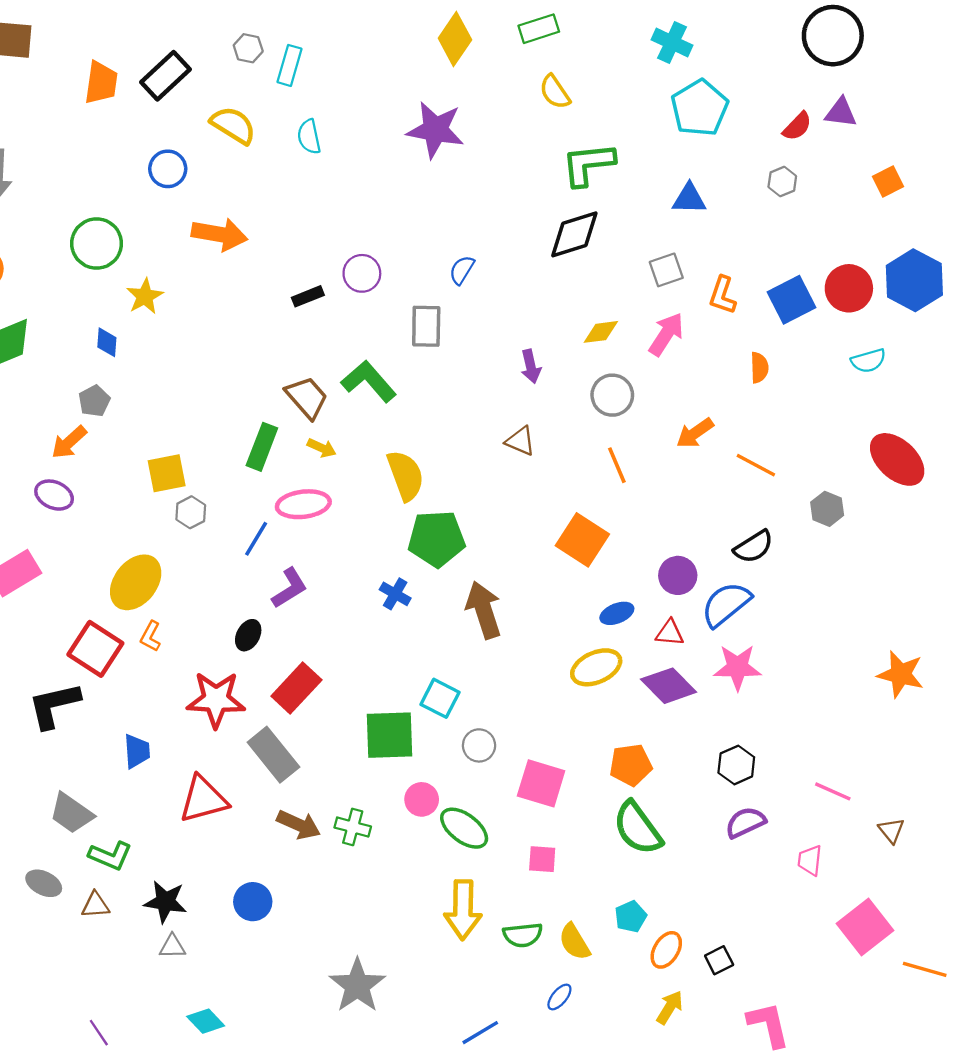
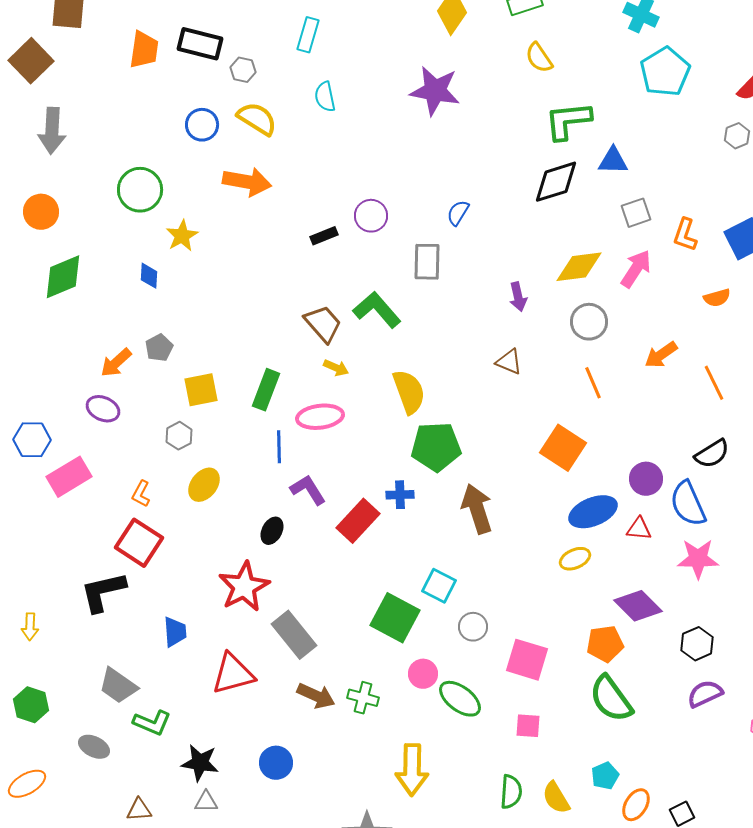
gray hexagon: (248, 48) -> (243, 70), moved
black rectangle: (165, 76) -> (200, 44), turned 57
yellow semicircle: (233, 125) -> (257, 119), moved
blue triangle: (689, 199) -> (613, 161), moved
yellow diamond: (601, 332) -> (579, 267), size x1.5
orange semicircle: (759, 368) -> (717, 298), turned 76
gray pentagon: (94, 401) -> (159, 348), moved
green rectangle: (262, 447) -> (266, 390), moved
orange line: (756, 465) -> (714, 383), turned 36
gray hexagon: (191, 512) -> (179, 436), moved
blue line: (256, 539) -> (279, 447), turned -32
yellow ellipse: (136, 582) -> (204, 485), moved, size x0.7
purple L-shape: (290, 588) -> (308, 490), turned -90
blue cross: (395, 594) -> (400, 495), turned -32
blue semicircle: (726, 604) -> (688, 504), turned -75
blue ellipse: (617, 613) -> (593, 512), size x1.6
orange L-shape: (151, 636) -> (141, 494), moved
yellow ellipse: (596, 667) -> (575, 559), size x0.7
purple diamond: (669, 686) -> (638, 606), moved
red rectangle: (296, 688) -> (358, 521), moved
red star: (216, 699) -> (244, 587), turned -30
green square: (389, 735) -> (395, 618), turned 30
brown triangle: (95, 905) -> (139, 810), moved
yellow arrow: (463, 910) -> (412, 770), moved
green semicircle: (523, 935) -> (511, 792), turned -80

